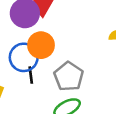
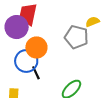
gray pentagon: (69, 76) -> (76, 37), moved

